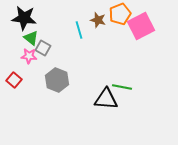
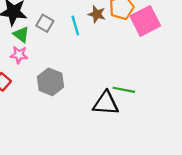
gray square: (43, 48) -> (45, 23), moved

